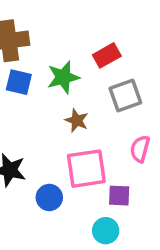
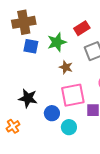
cyan circle: (106, 231) -> (69, 127), moved

